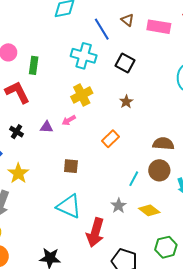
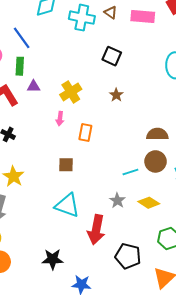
blue line: (102, 29) -> (22, 38), moved
cyan cross: (84, 56) -> (82, 18), moved
pink arrow: (69, 120) -> (60, 119), turned -48
purple triangle: (47, 127) -> (34, 86), moved
orange rectangle: (111, 139) -> (85, 132), moved, turned -30
cyan line: (134, 179) -> (130, 172), turned 49

